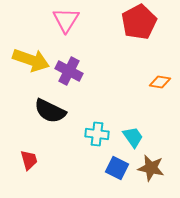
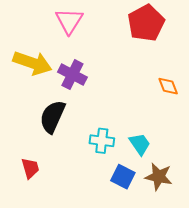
orange diamond: (160, 82) -> (168, 86), turned 60
black semicircle: (50, 111) -> (52, 117), turned 88

